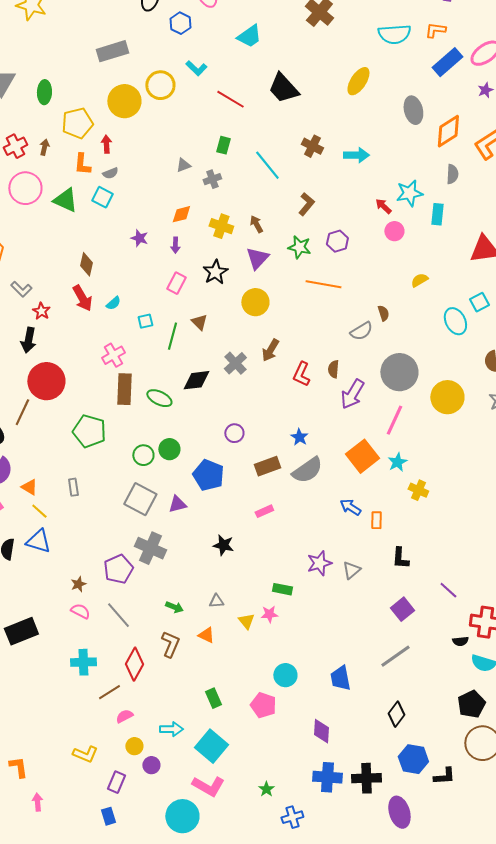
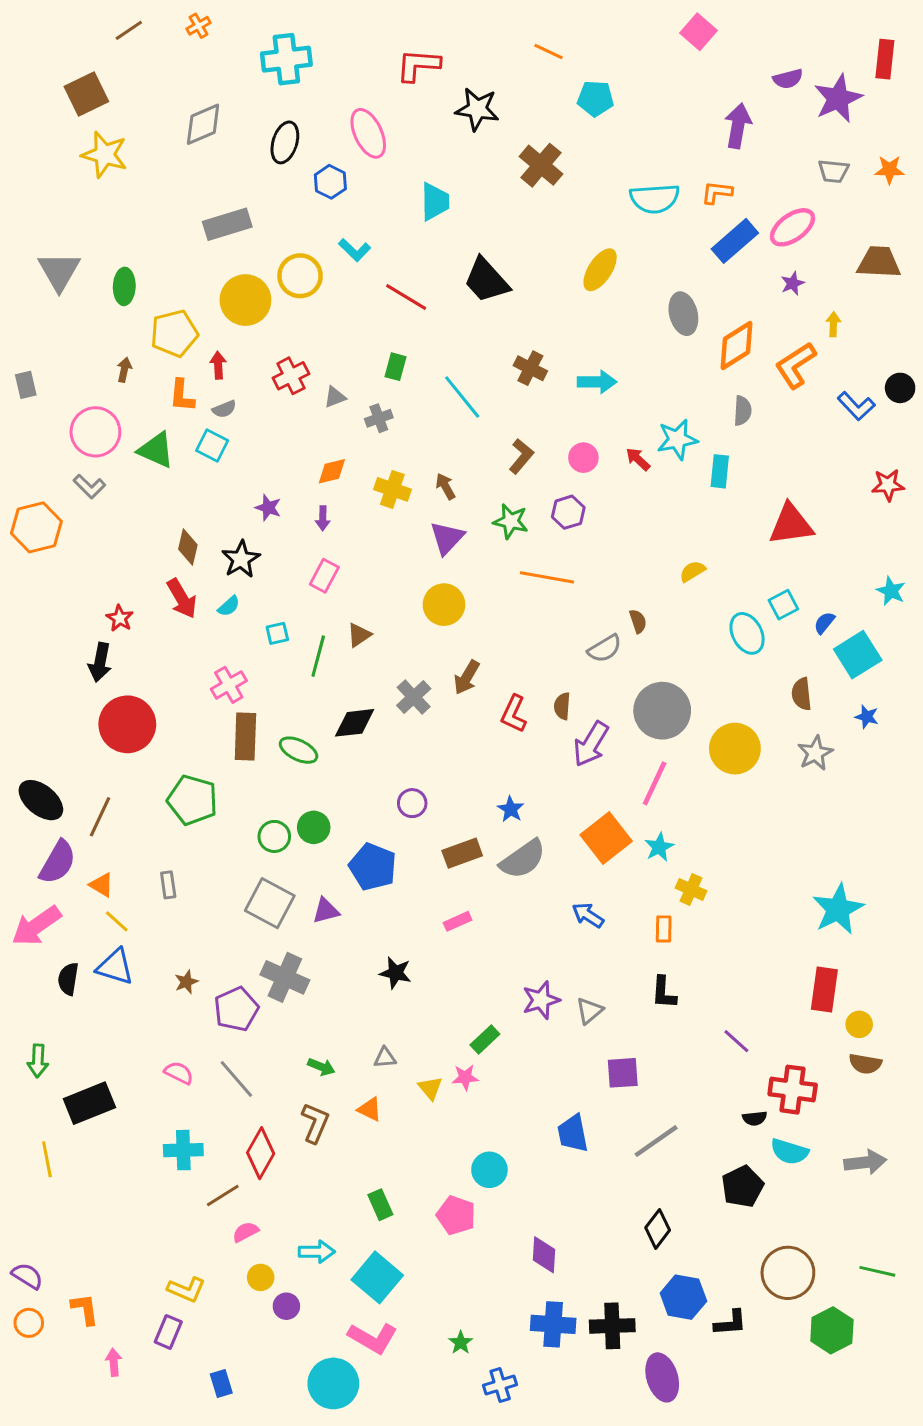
cyan trapezoid: (249, 36) -> (435, 202), turned -56
red cross: (15, 146) -> (291, 376), moved
pink circle: (394, 231) -> (583, 458), moved
black star: (215, 272) -> (241, 559), moved
gray L-shape: (21, 289) -> (89, 486), moved
brown triangle: (199, 322) -> (359, 635), turned 42
brown line: (22, 412) -> (100, 817), moved
orange rectangle: (376, 520) -> (664, 929), moved
brown star: (78, 584) -> (186, 982), moved
green rectangle: (282, 589) -> (485, 1040), turned -54
purple square: (402, 609) -> (623, 1073), moved, turned 35
blue trapezoid: (340, 678) -> (573, 1133), moved
black pentagon: (471, 704) -> (742, 1186), moved
purple rectangle: (116, 782) -> (168, 1332), moved

